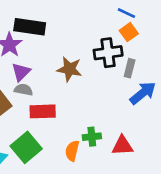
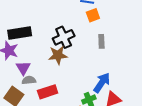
orange square: (129, 32) -> (93, 15), turned 32
black cross: (108, 53) -> (64, 37), moved
blue arrow: (143, 93) -> (102, 83), moved

